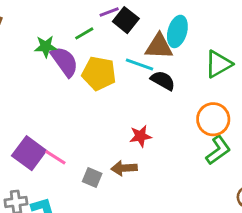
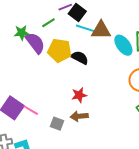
cyan ellipse: (177, 31) -> (123, 45), moved, turned -50
cyan line: (140, 64) -> (86, 28), moved
black semicircle: (163, 80) -> (80, 58), moved
red star: (141, 136) -> (79, 95), moved

